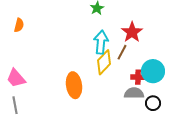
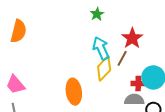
orange semicircle: (19, 25) -> (18, 31), size x1.6
cyan arrow: (101, 42) -> (101, 48), turned -30

